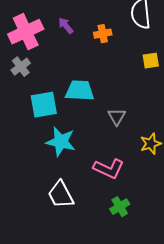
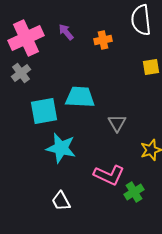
white trapezoid: (61, 195) -> (61, 201), size x0.7
green cross: (120, 207) -> (134, 192), moved

